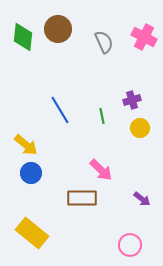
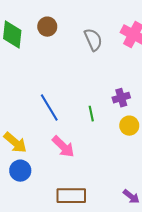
brown circle: (58, 29) -> (47, 27), size x0.7
pink arrow: (101, 170) -> (63, 147), moved

